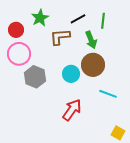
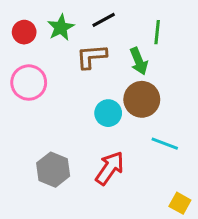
black line: (78, 19) -> (104, 20), moved
red circle: (16, 30) -> (24, 32), moved
gray hexagon: (35, 77) -> (53, 170), moved

